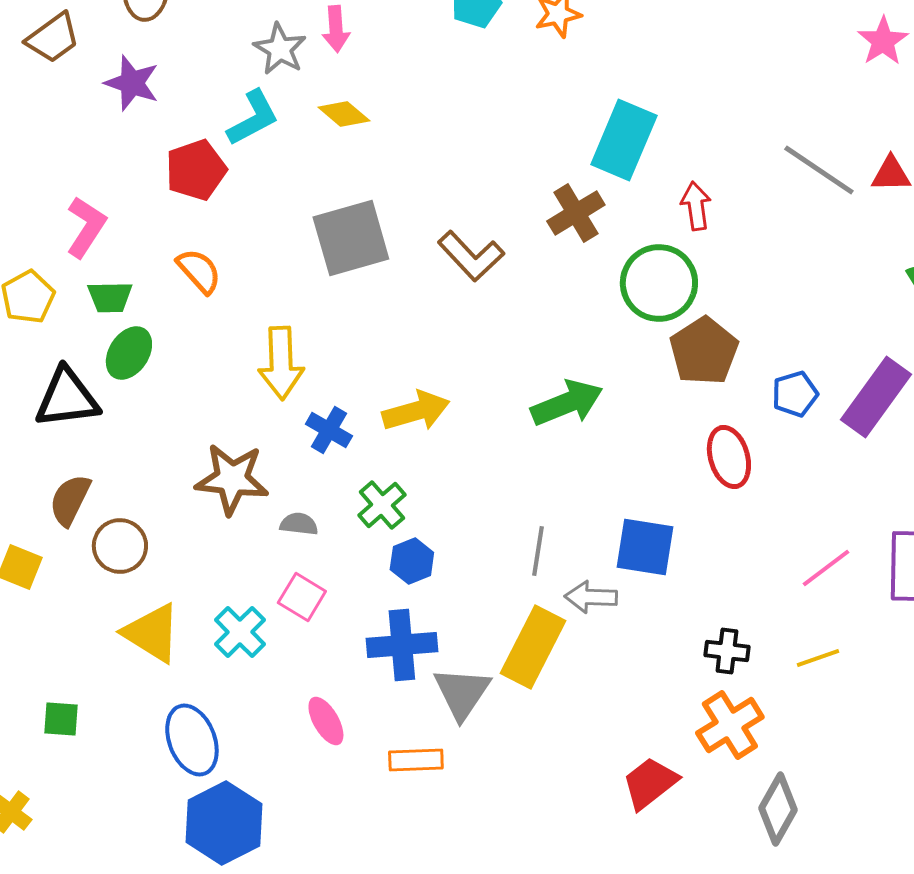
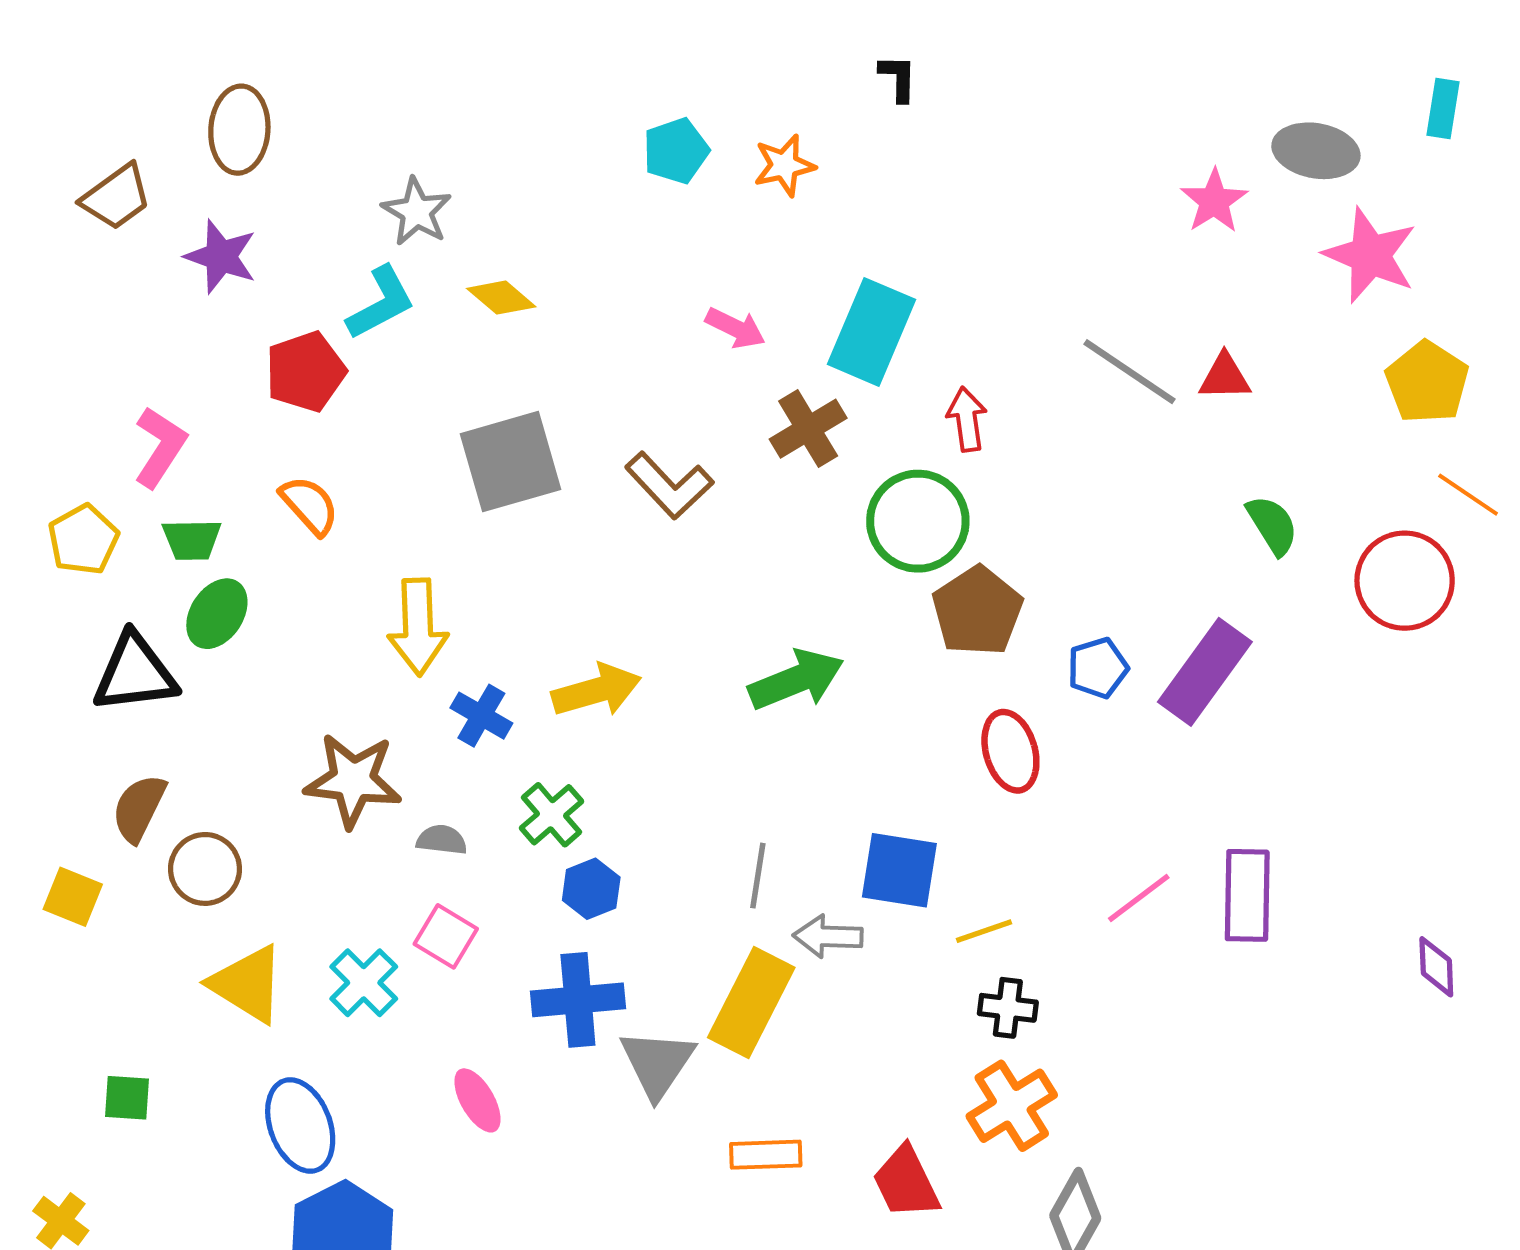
pink arrow: (336, 29) -> (735, 328), moved, turned -60
yellow line: (818, 658) -> (984, 931), moved
orange rectangle: (416, 760) -> (766, 1155), moved
red trapezoid: (650, 783) -> (906, 1182), turned -78

